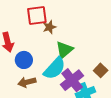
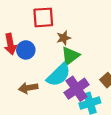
brown star: (49, 27) -> (64, 38), moved
blue circle: (24, 60) -> (26, 50), moved

